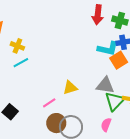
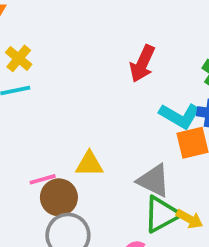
red arrow: (98, 15) -> (142, 64), moved
brown circle: (56, 123) -> (59, 197), moved

